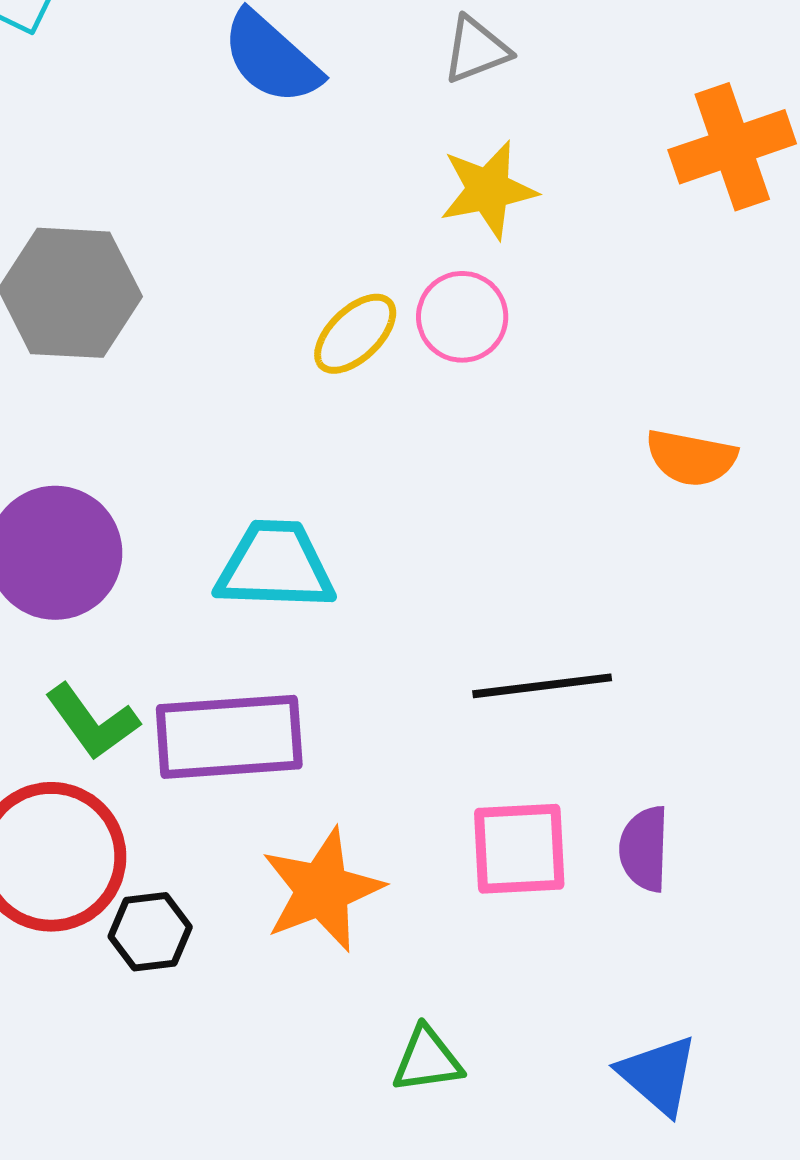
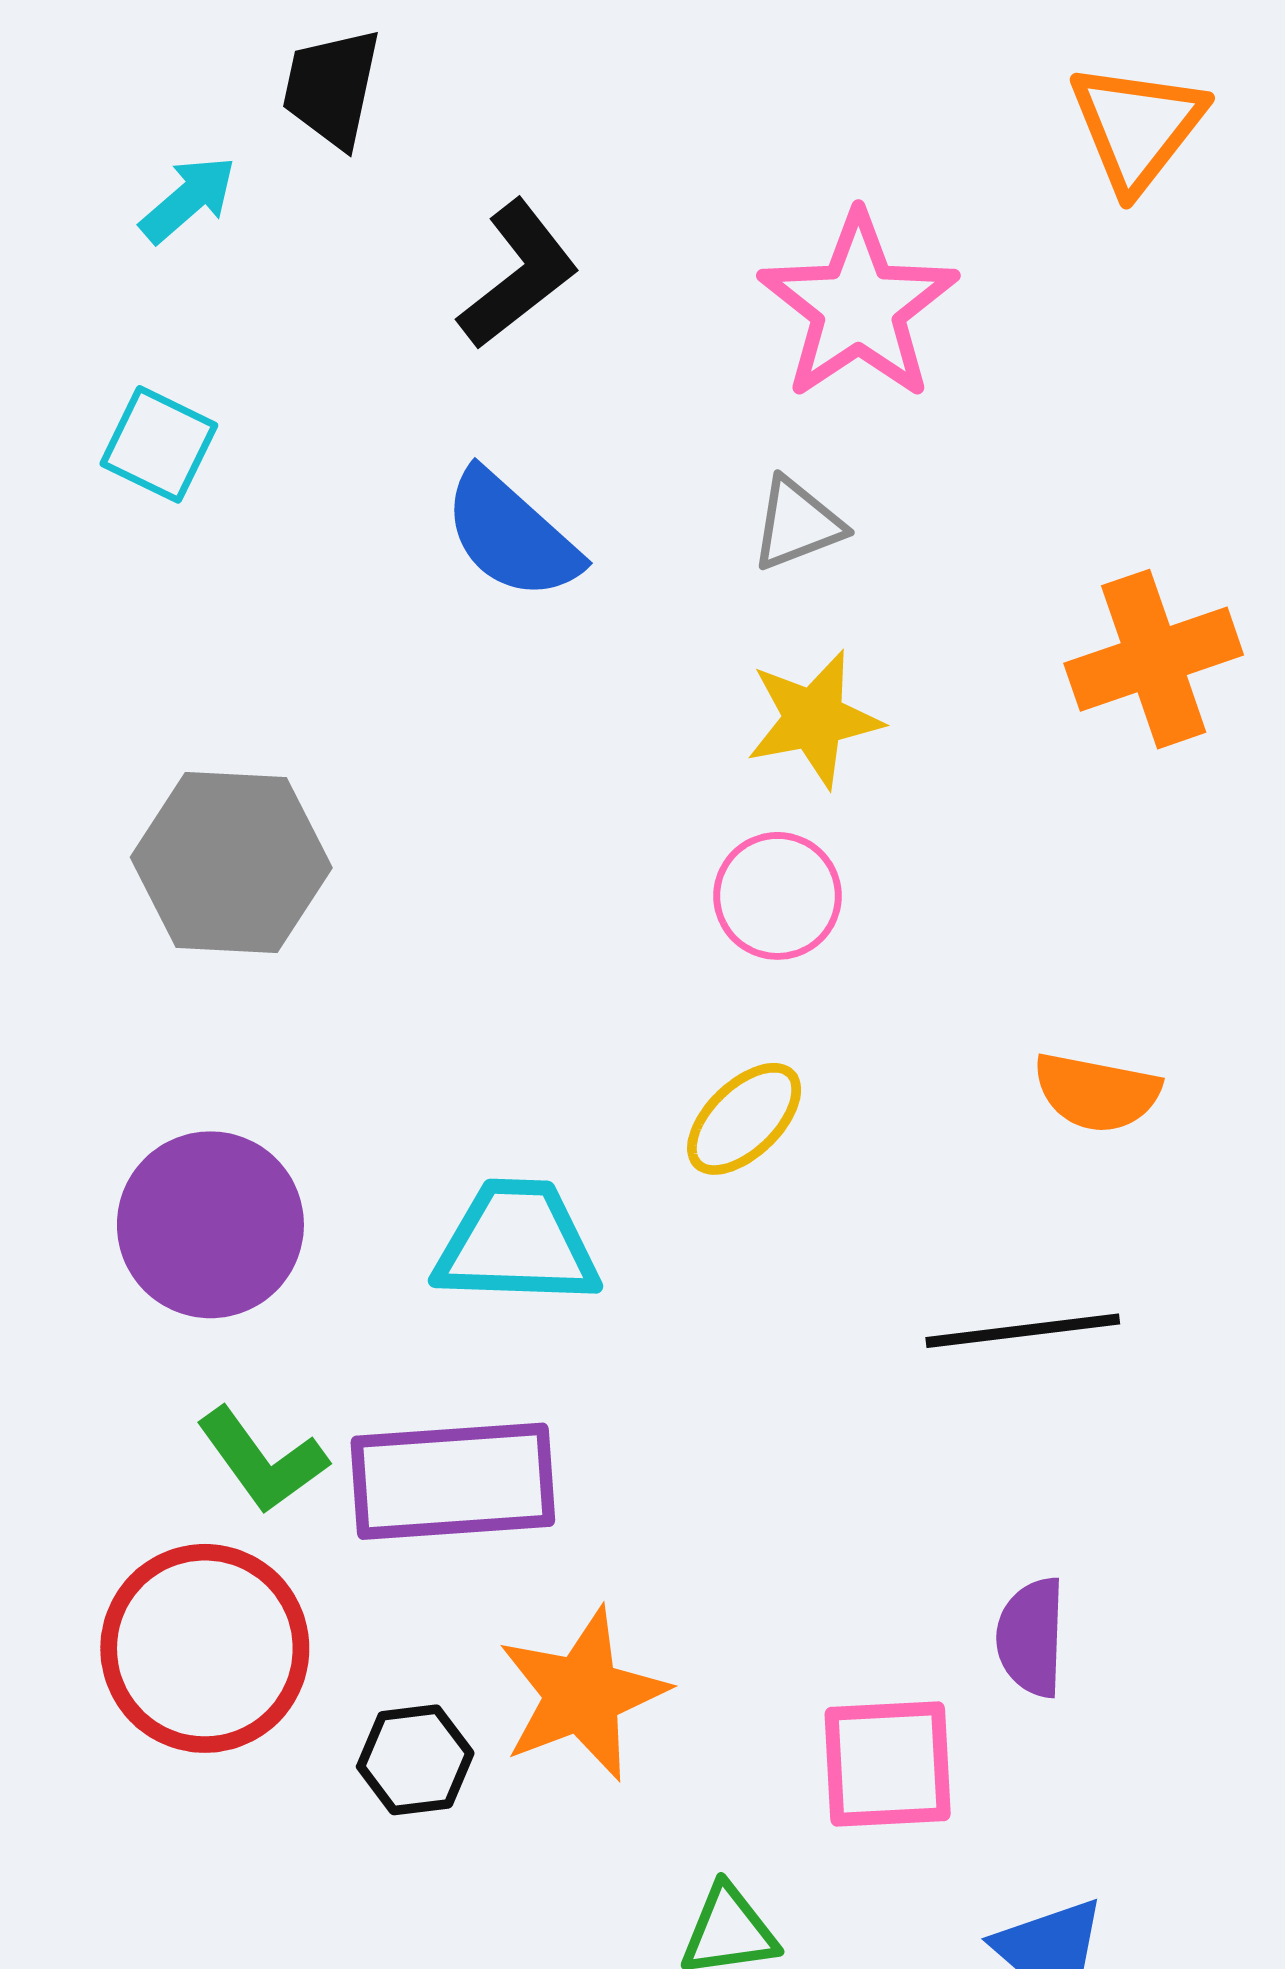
yellow ellipse: (355, 334) -> (744, 1119), moved
black line: (542, 686) -> (1023, 1331), moved
pink square: (519, 849) -> (888, 1764), moved
black hexagon: (150, 932) -> (415, 1760), moved

